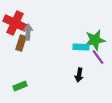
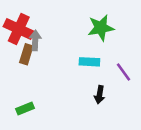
green star: (95, 40) -> (101, 28), moved
cyan rectangle: (81, 47) -> (89, 62), moved

